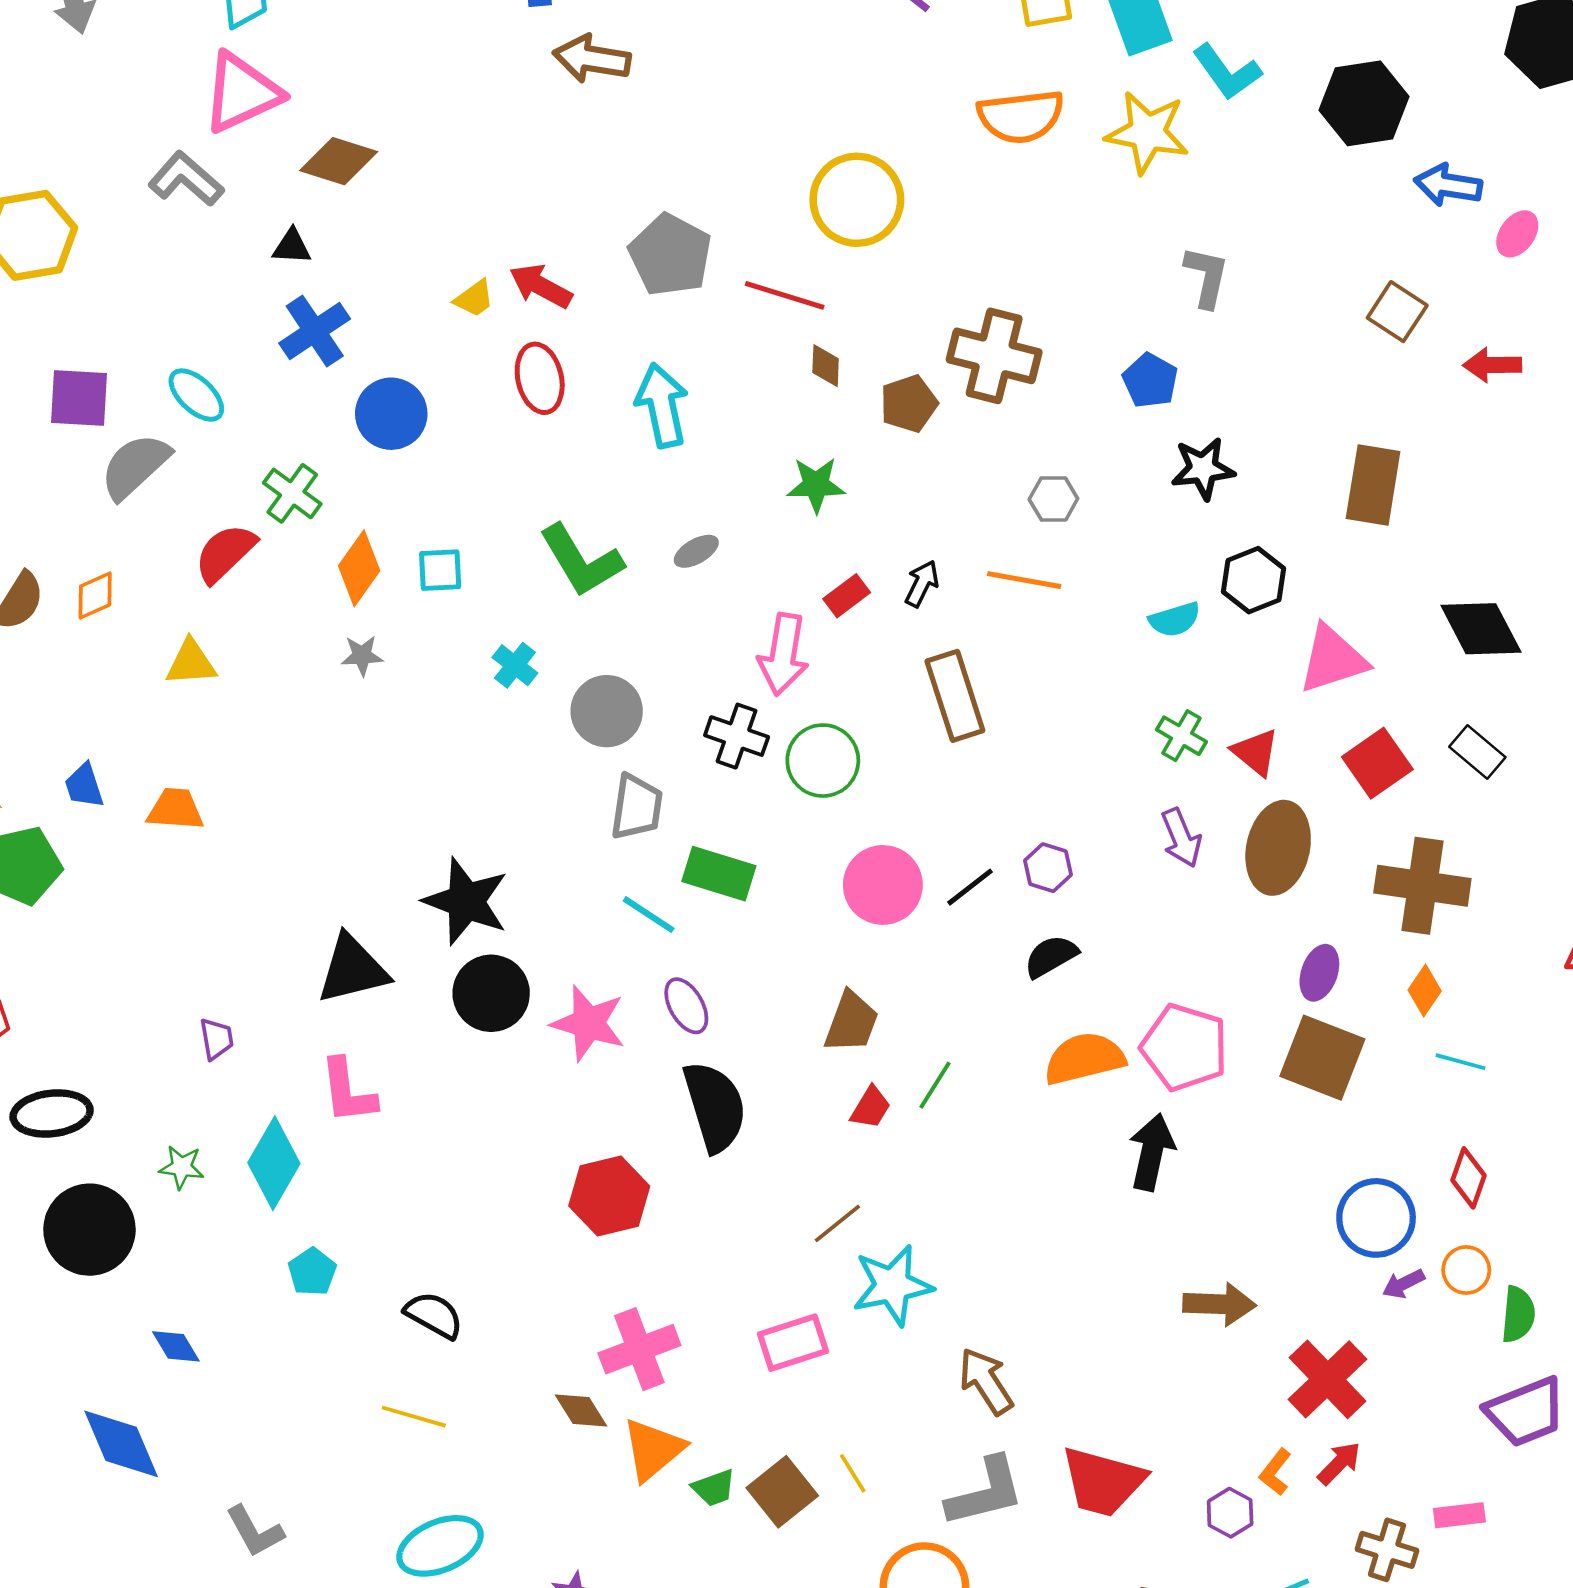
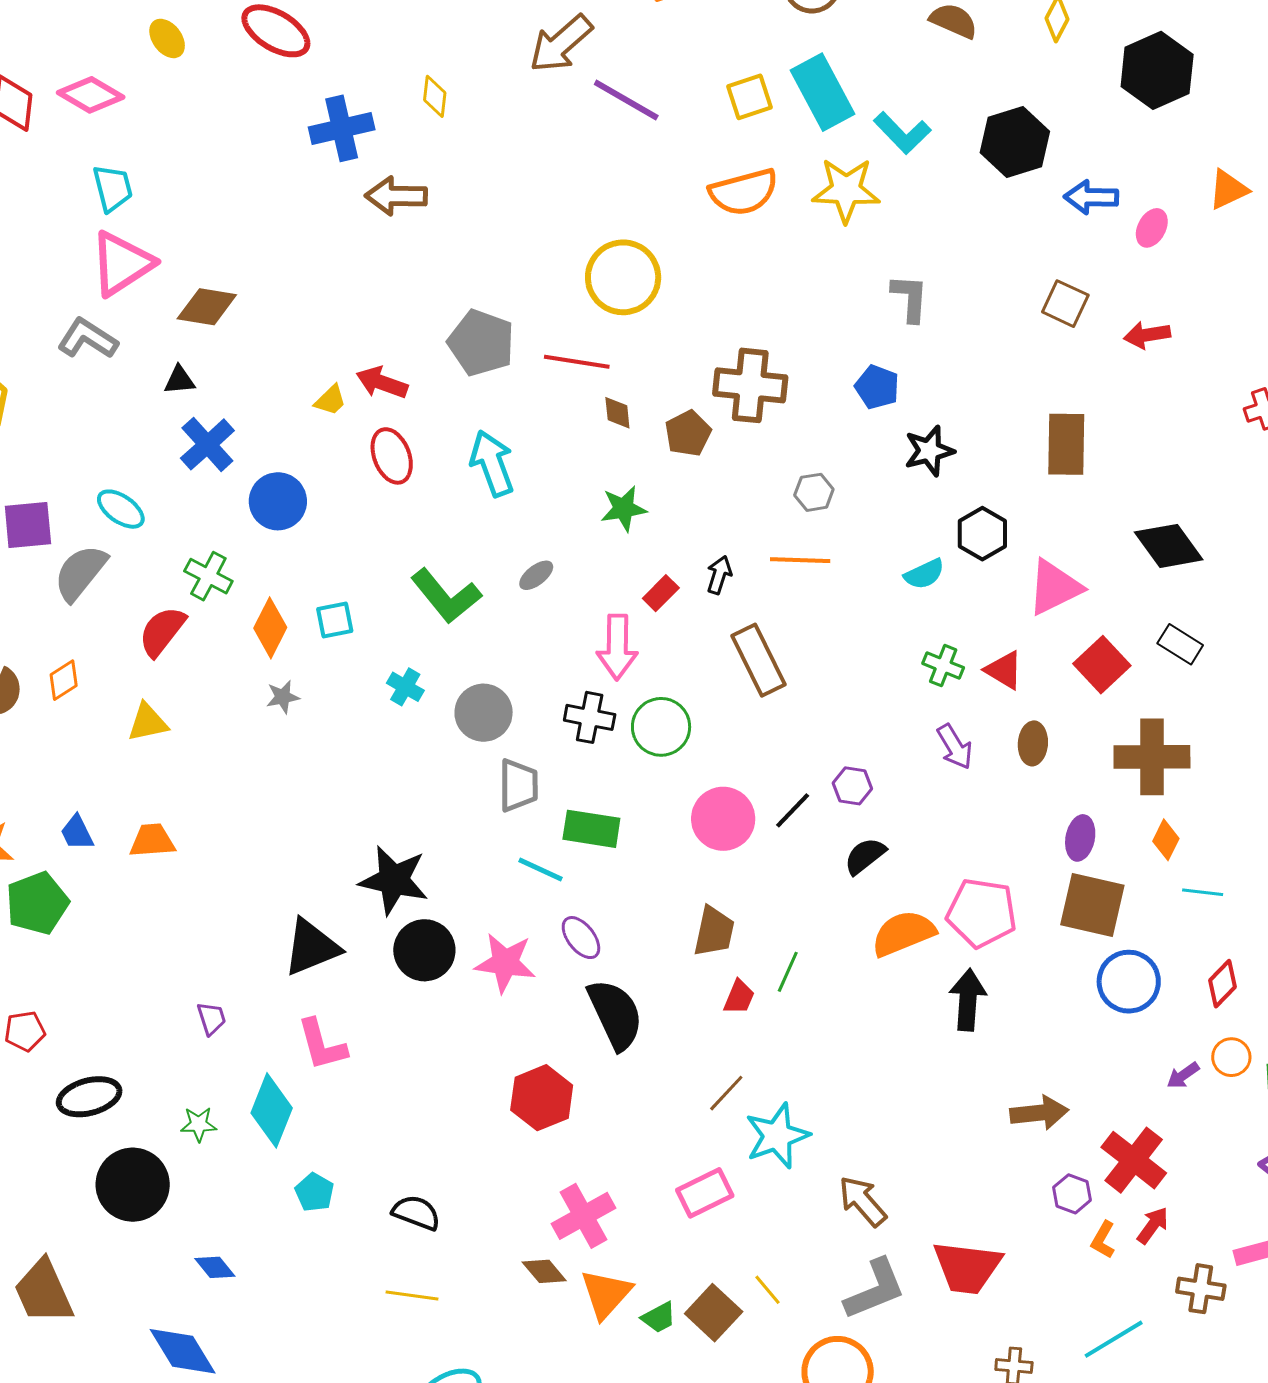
brown ellipse: (1278, 848) -> (1033, 743), size x0.6
red diamond: (1469, 1178) -> (1222, 984), turned 33
blue circle: (1376, 1218) -> (1129, 982), moved
purple hexagon: (1230, 1513) -> (1072, 1194), moved

